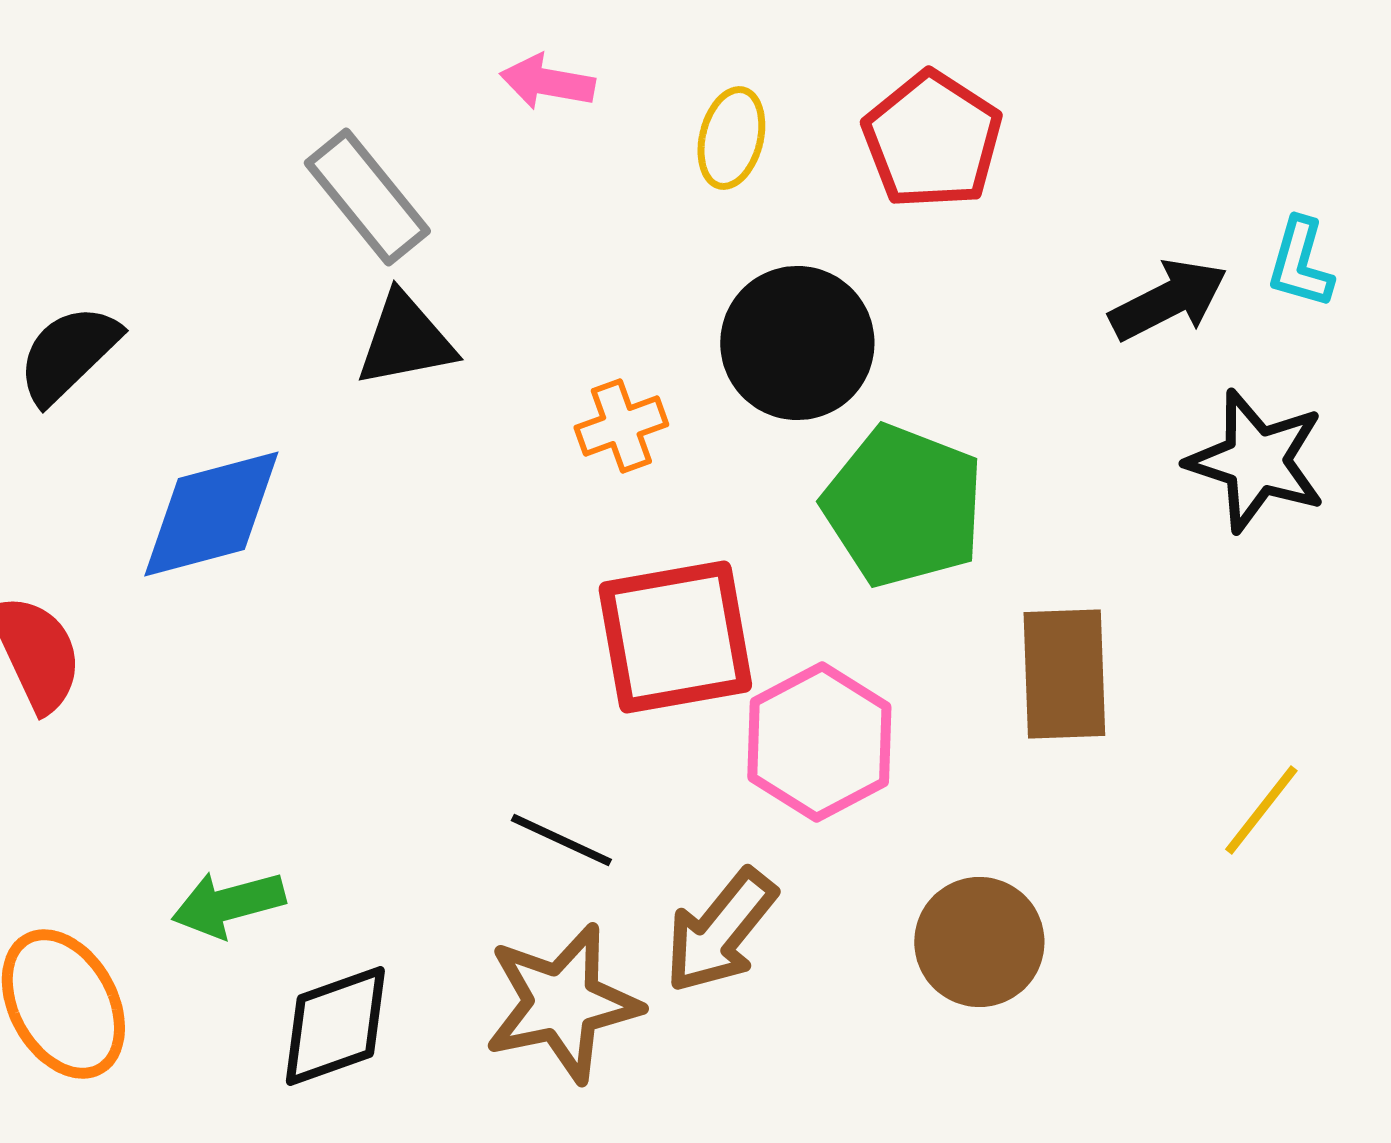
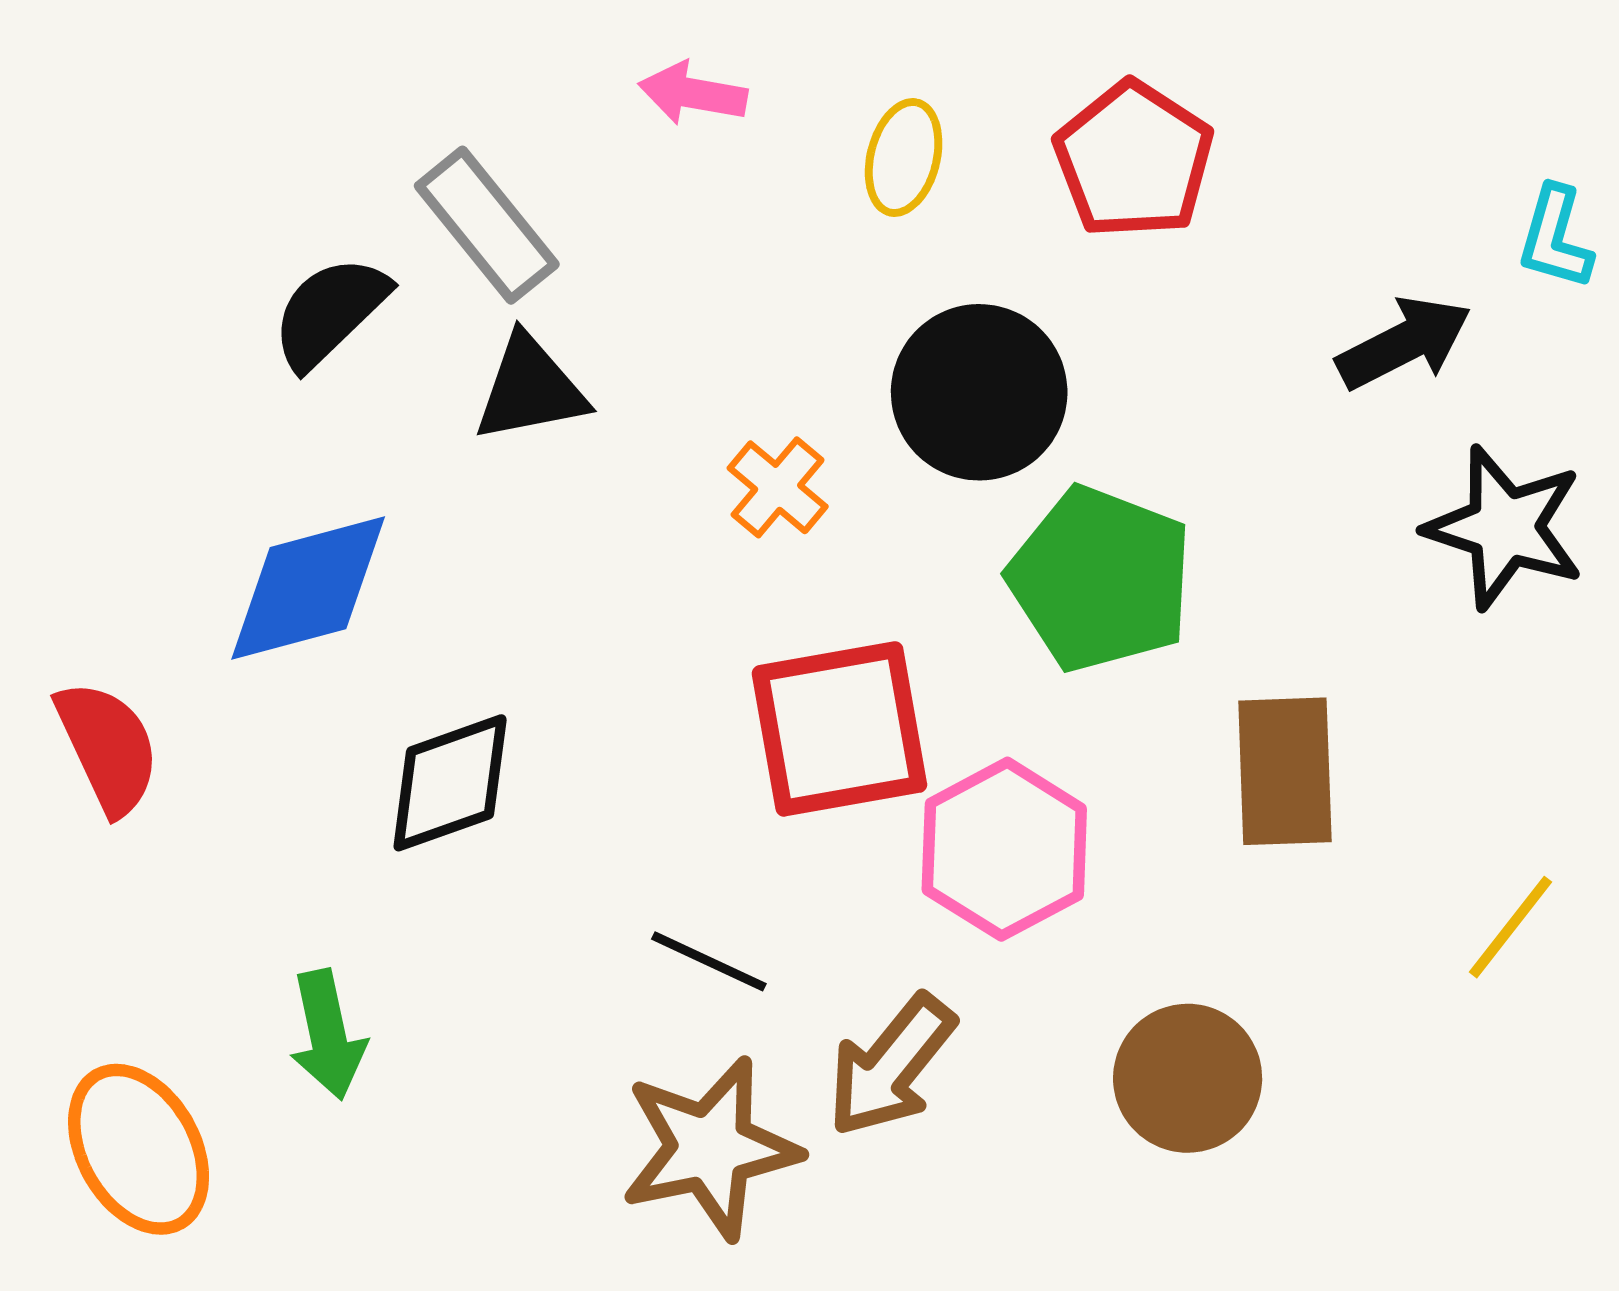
cyan L-shape: (1300, 263) -> (1555, 238), moved
black semicircle: (68, 354) -> (330, 312), moved
orange cross: (621, 426) -> (778, 487), turned -30
green arrow: (228, 904) -> (328, 1035), turned -87
black diamond: (335, 1026) -> (450, 783), moved

